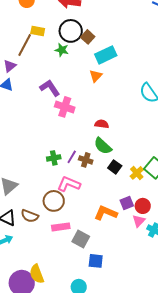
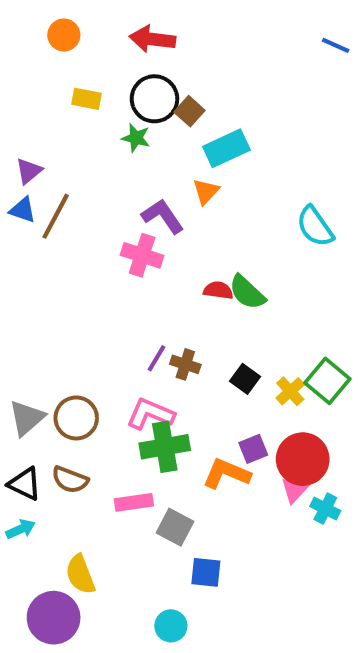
brown line: (25, 45) -> (56, 216), moved
purple L-shape: (50, 88) -> (163, 216), moved
green semicircle: (103, 146) -> (247, 292), moved
green cross: (54, 158) -> (165, 447), moved, size x1.6
brown circle: (54, 201) -> (76, 418), moved
purple square: (127, 203) -> (253, 449), moved
red circle: (143, 206) -> (303, 459), size x1.6
yellow semicircle: (37, 274) -> (80, 574), moved

